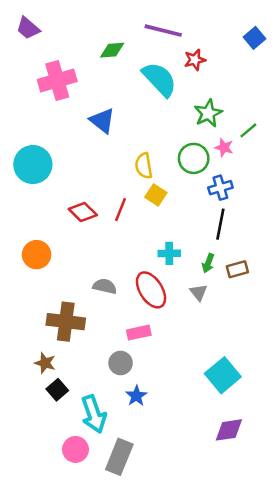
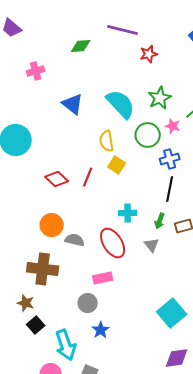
cyan semicircle: (160, 79) -> (121, 104), moved
pink cross: (57, 80) -> (36, 71), size x0.6
orange circle: (37, 255) -> (52, 225), moved

